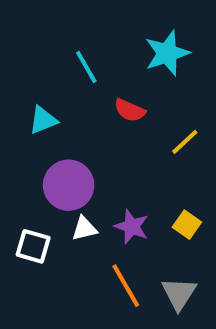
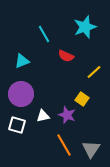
purple circle: (69, 185) -> (21, 94), moved
yellow square: (187, 225) -> (82, 99), moved

